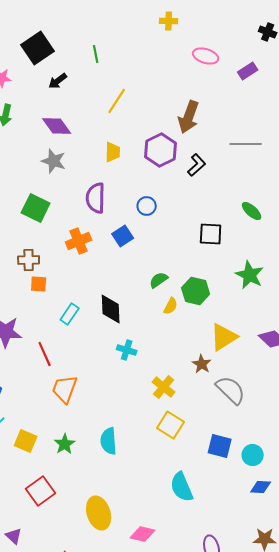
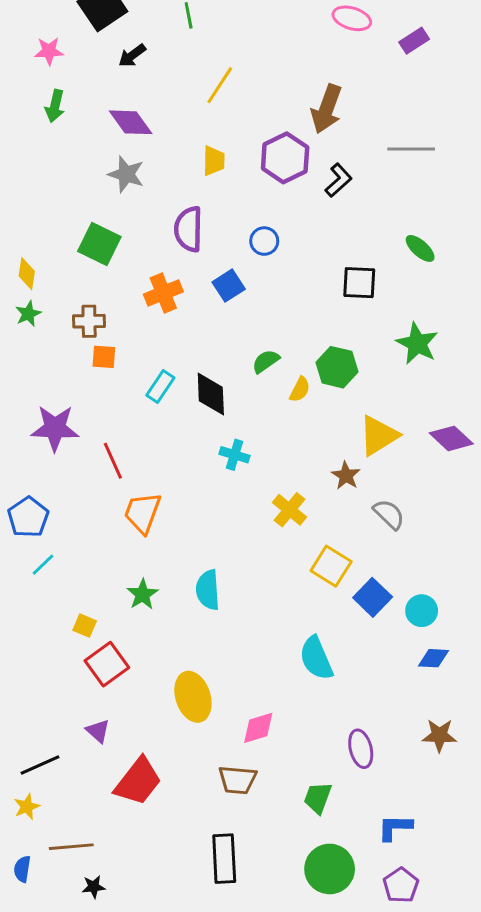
green semicircle: (159, 280) -> (266, 361), moved
cyan rectangle: (70, 314) -> (160, 387), moved
gray semicircle: (231, 390) -> (389, 514), size x0.7
yellow square: (171, 425) -> (331, 566), moved
yellow square: (26, 441) -> (85, 626), moved, size x0.7
blue square: (220, 446) -> (373, 597), turned 30
pink diamond: (143, 534) -> (258, 728), turned -30
purple triangle: (14, 536) -> (98, 731), moved

